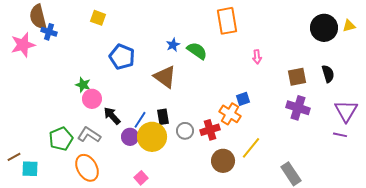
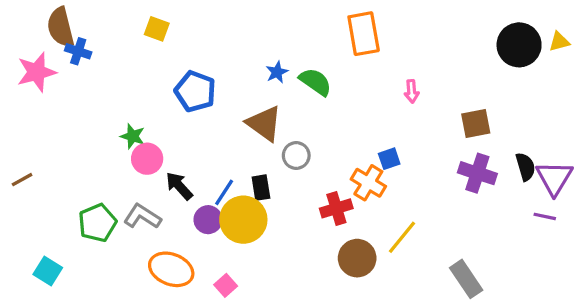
black semicircle: (328, 74) -> (525, 167), moved
gray circle: (185, 131) -> (296, 156), moved
brown line: (14, 157) -> (22, 180), moved
orange ellipse: (87, 168) -> (171, 269), moved, turned -40
cyan square: (30, 169) -> (48, 271), turned 30

